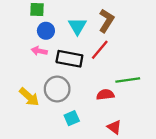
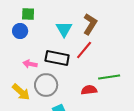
blue circle: (46, 31) -> (20, 31), moved
pink arrow: (39, 51) -> (30, 64), moved

